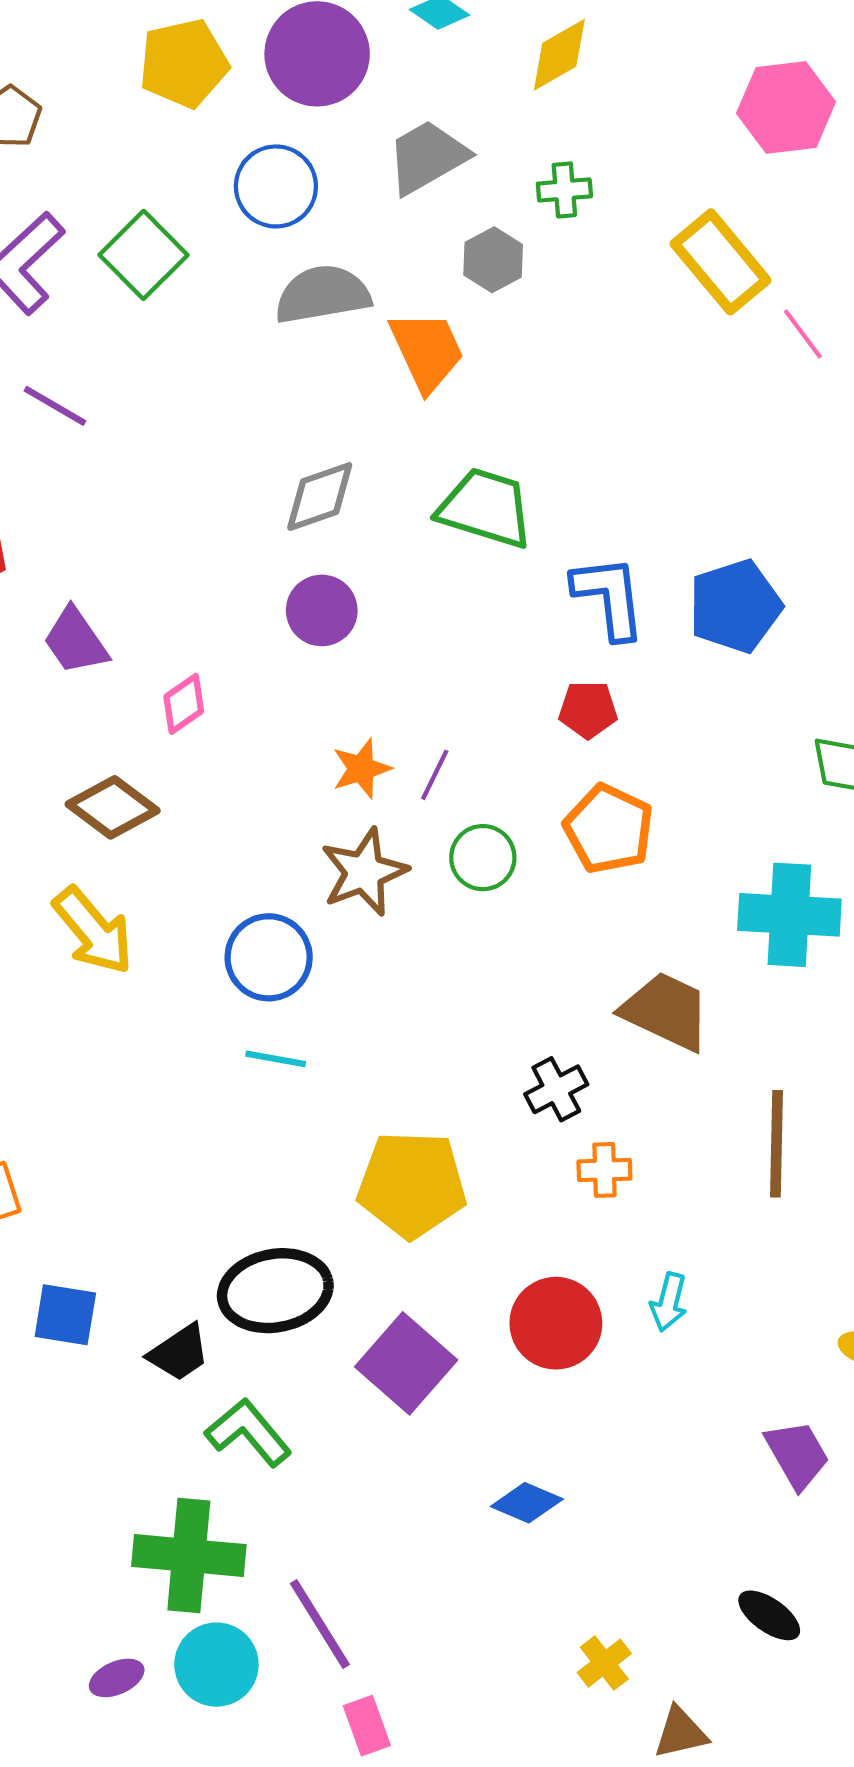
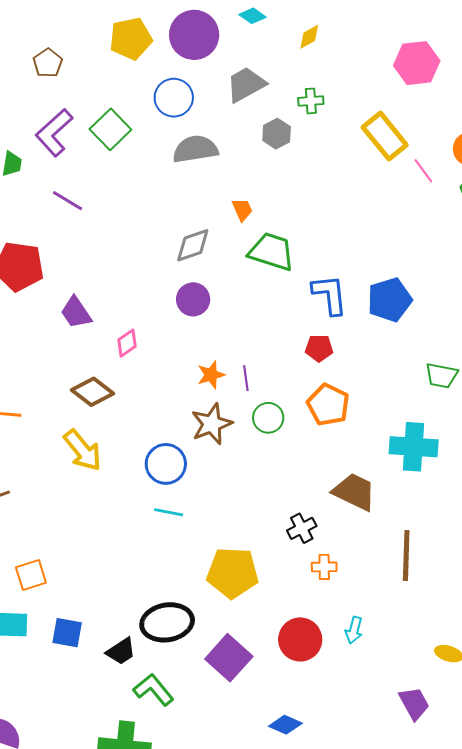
yellow diamond: (559, 55) -> (309, 37), size x0.7
orange trapezoid: (427, 351) -> (242, 210), moved, size x0.6
purple line: (435, 775) -> (246, 378), turned -35

